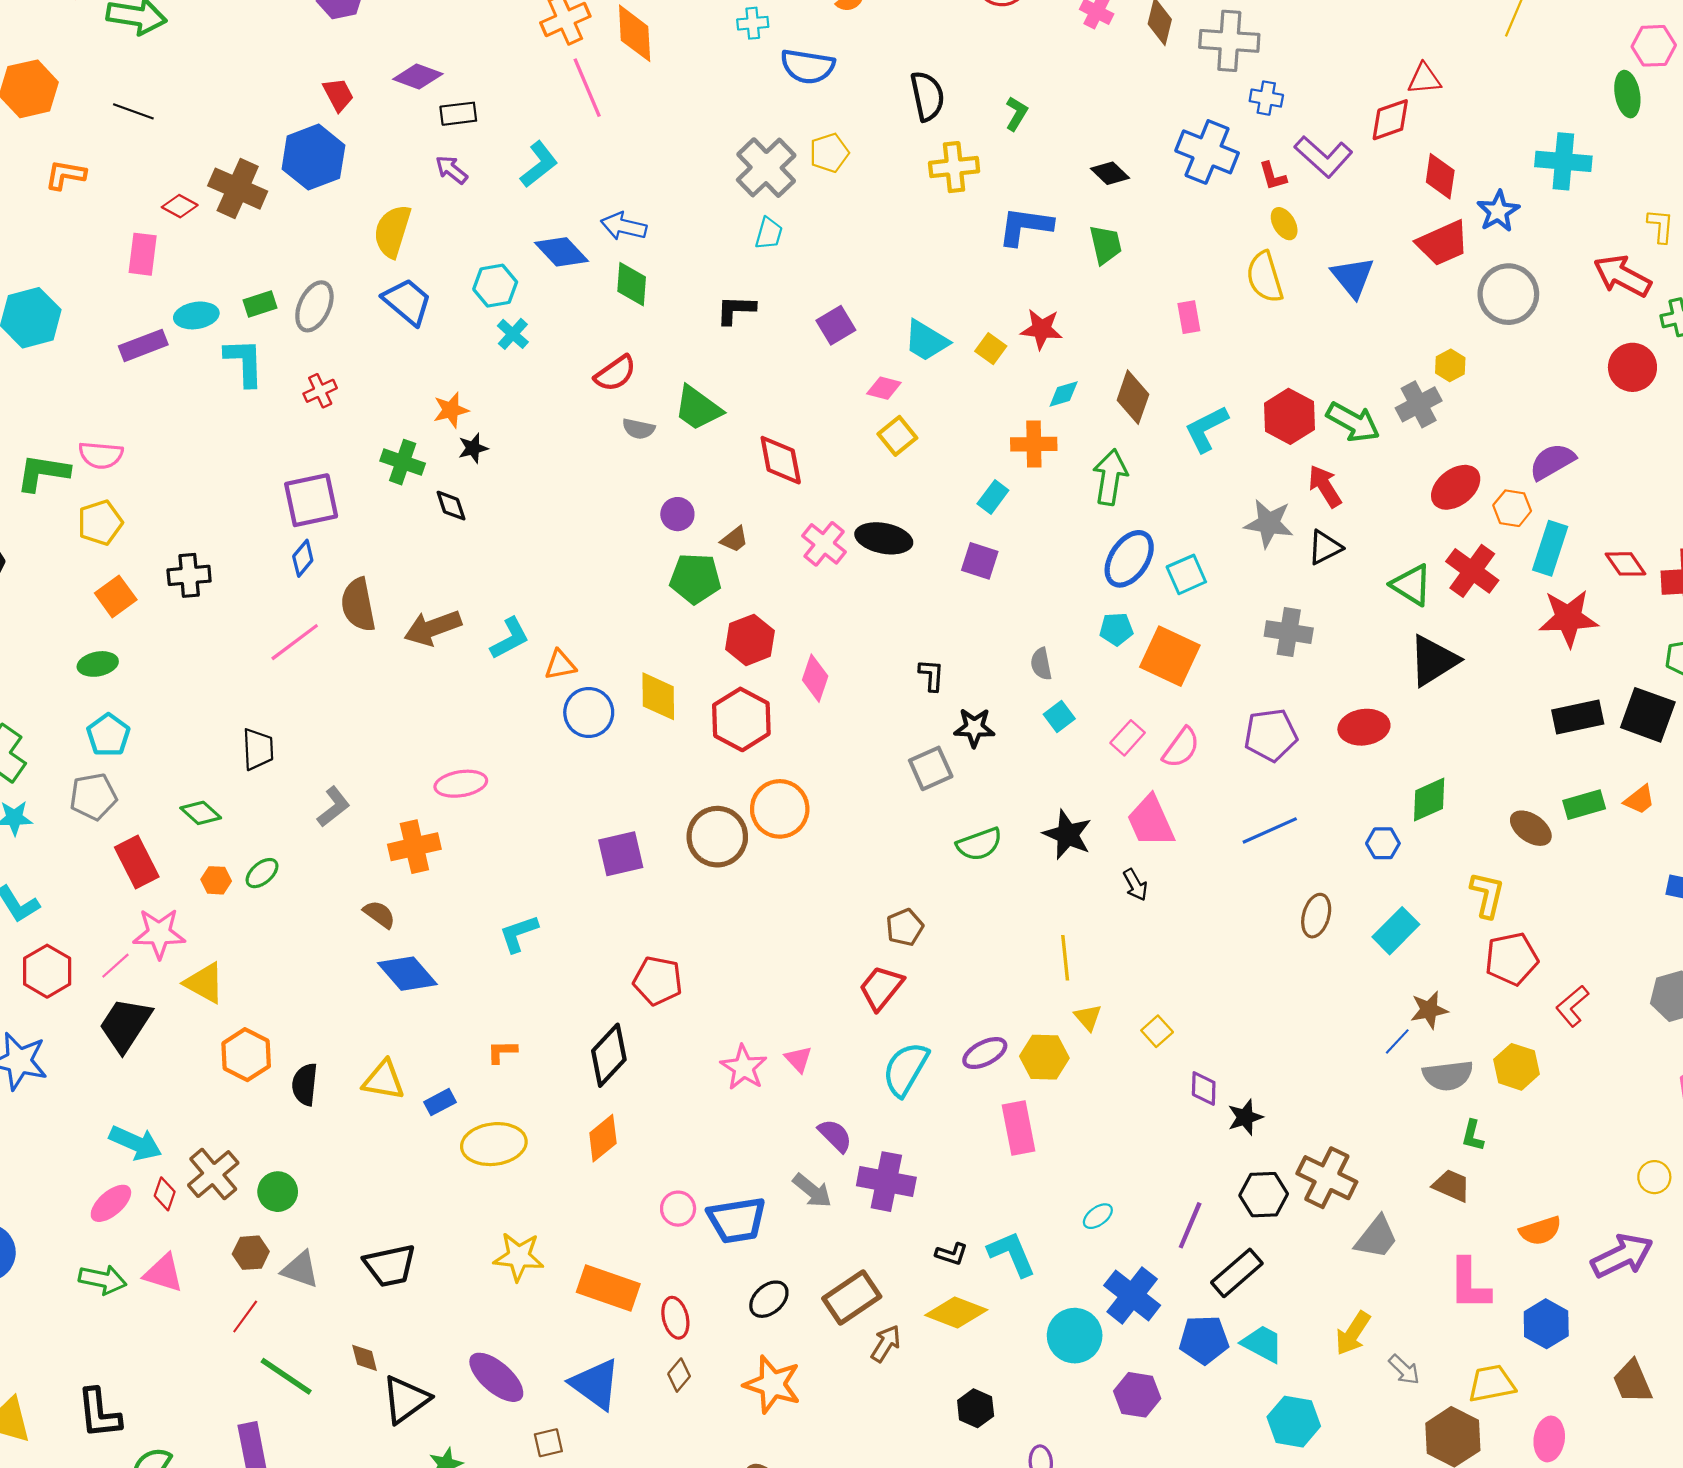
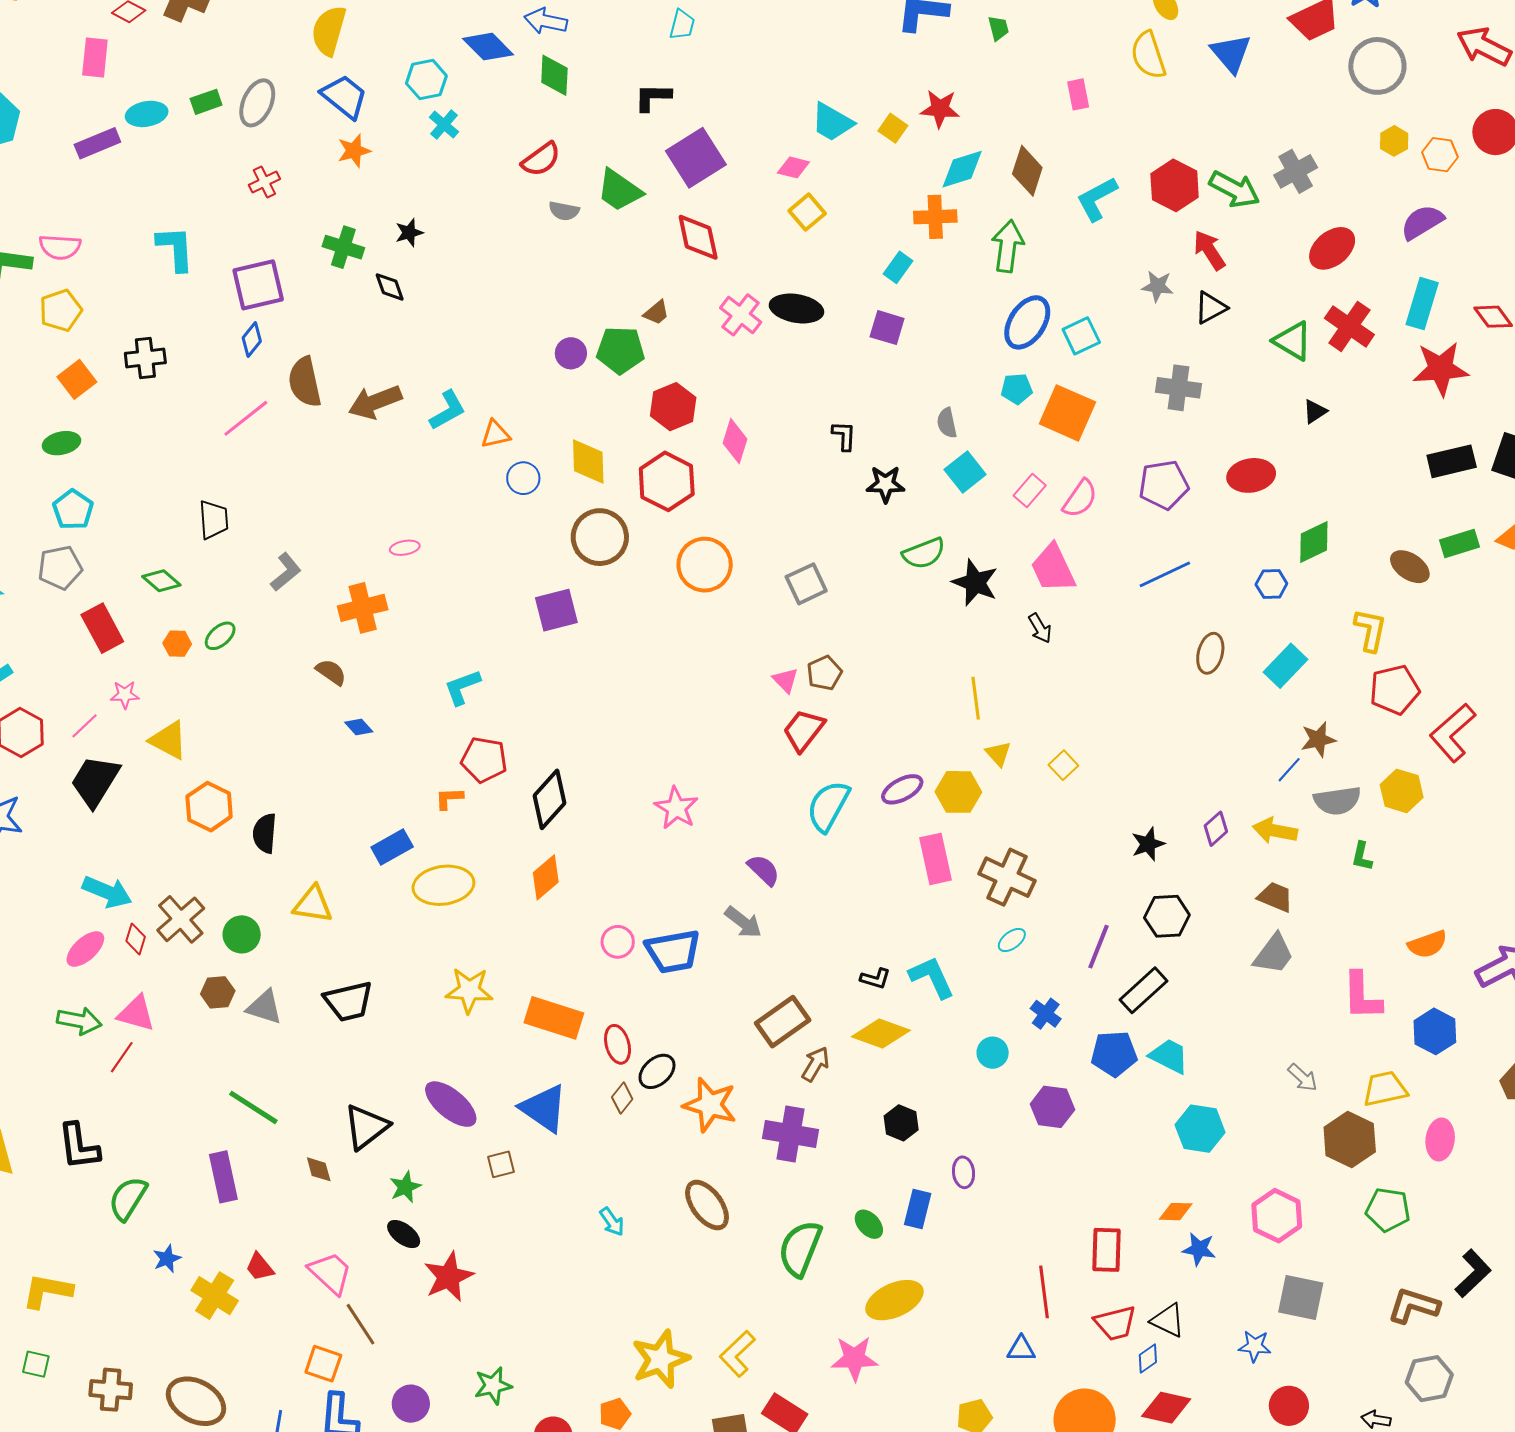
green trapezoid: (1106, 245) -> (998, 28), size x0.7
purple square: (836, 325) -> (696, 158), moved, size x1.6
cyan L-shape: (244, 362) -> (175, 248), moved
yellow hexagon: (1450, 365) -> (1394, 141), moved
cyan diamond: (1064, 394) -> (962, 169), size x1.5
orange star: (451, 410) -> (354, 151), moved
orange hexagon: (1512, 508) -> (1440, 155), moved
purple circle: (677, 514) -> (571, 353), moved
gray star: (1269, 523) -> (1157, 286), size x0.7
black triangle: (1433, 661) -> (1315, 411), size x0.5
blue circle: (589, 712) -> (523, 478), size x0.7
cyan square: (1059, 717) -> (965, 472), size x1.4
gray square: (931, 768) -> (806, 584), moved
pink ellipse: (461, 784) -> (405, 548), size x0.6
brown circle: (717, 837) -> (600, 537), moved
green semicircle: (979, 844) -> (924, 553), moved
pink star: (159, 933) -> (125, 695), size x0.6
blue diamond: (407, 974) -> (359, 727), size x0.5
red pentagon: (658, 981) -> (484, 760), moved
red L-shape: (1572, 1006) -> (1453, 733), size x1.5
pink triangle: (798, 1059) -> (786, 680), moved
yellow triangle: (384, 1080) -> (313, 904), moved
purple diamond: (1204, 1089) -> (1216, 829), moved, turned 48
blue rectangle: (440, 1102) -> (392, 847), size x1.4
brown cross: (1327, 1178) -> (1007, 877), moved
purple cross: (886, 1182) -> (790, 1134), moved
brown trapezoid: (1452, 1185) -> (1275, 897), moved
blue cross: (1132, 1295) -> (1046, 1014), size x0.6
black ellipse: (769, 1299) -> (657, 1071), moved
red line: (245, 1316) -> (122, 1057), moved
yellow arrow: (1353, 1333) -> (1275, 831), moved, turned 69
cyan circle: (1075, 1336) -> (993, 1053), size x0.6
brown diamond: (365, 1358) -> (319, 1169), moved

